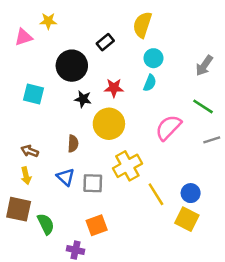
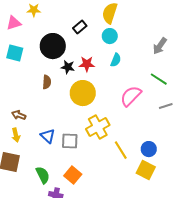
cyan circle: (153, 58) -> (110, 36), moved
cyan square: (33, 94) -> (15, 53), moved
black star: (83, 99) -> (68, 67), moved
brown semicircle: (73, 144) -> (47, 82), moved
green semicircle: (46, 224) -> (43, 175), moved
orange square: (97, 225) -> (73, 175), turned -30

